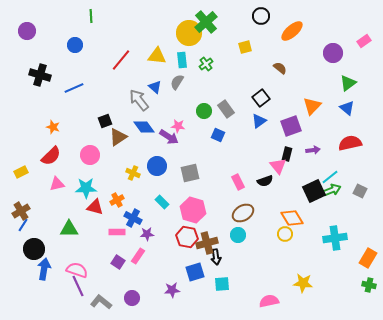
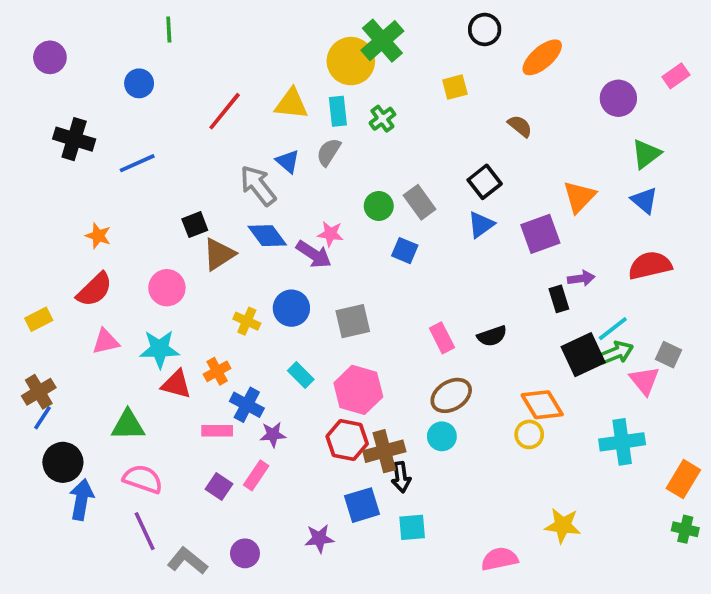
black rectangle: (287, 154) -> (559, 299), moved, turned -32
pink triangle: (278, 166) -> (644, 381), moved
pink semicircle: (77, 270) -> (143, 479), moved

